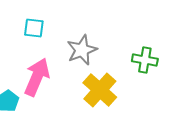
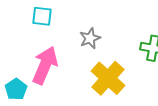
gray star: (82, 50) -> (90, 38), size x0.7

